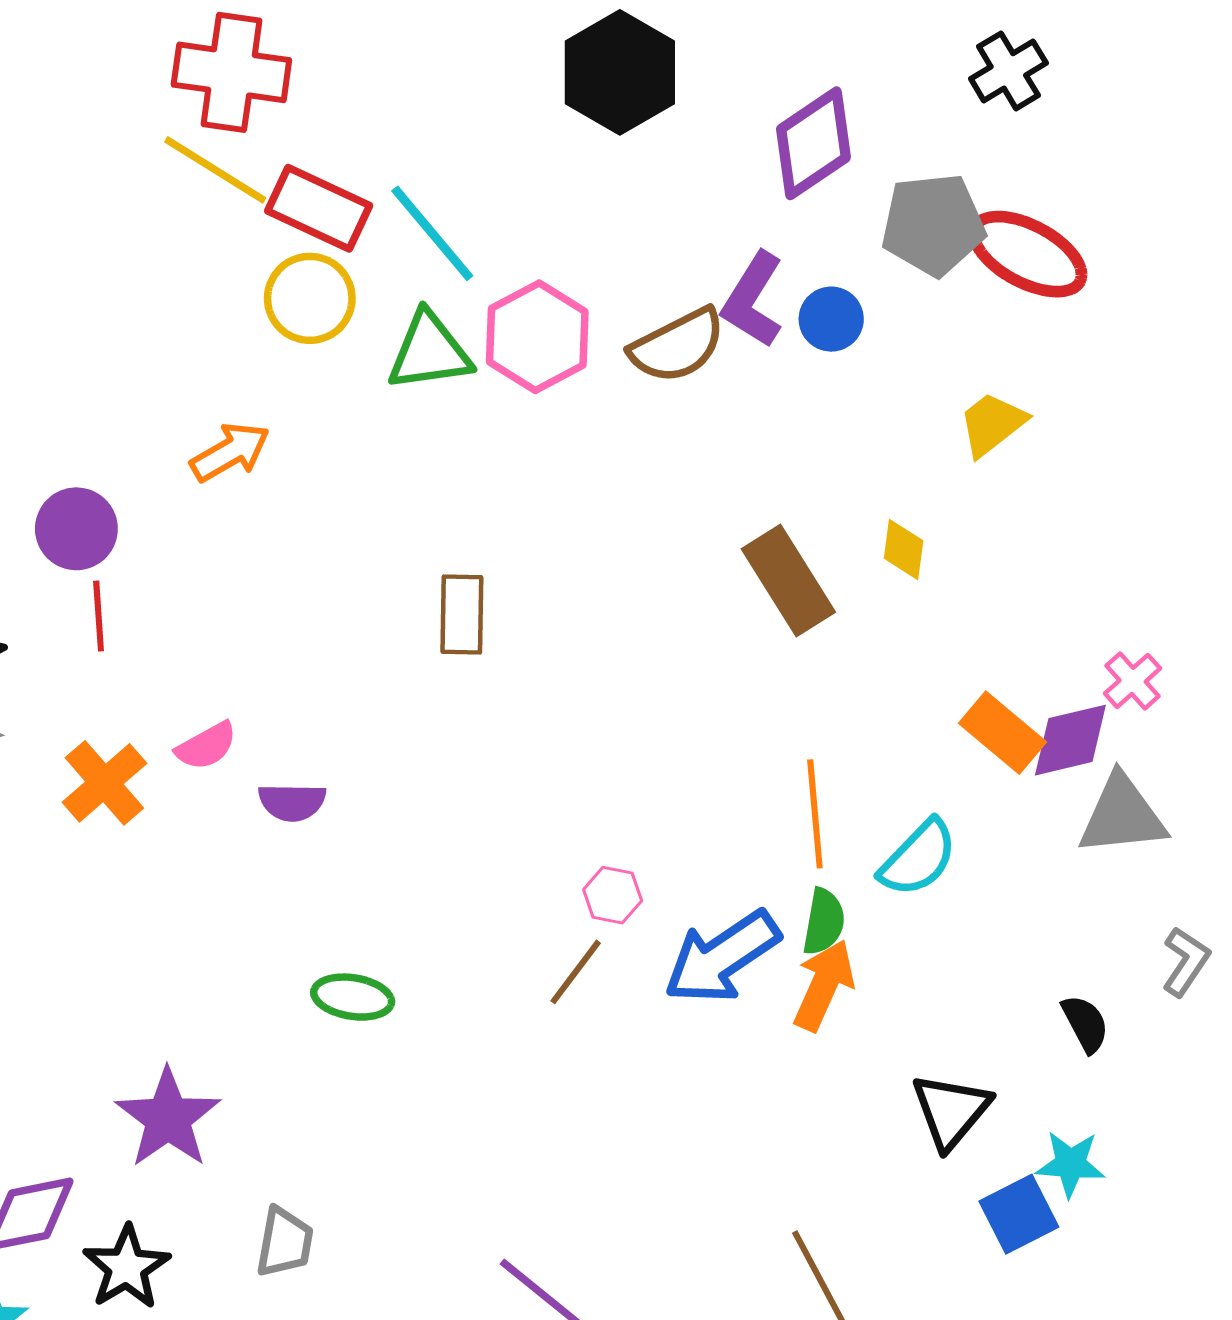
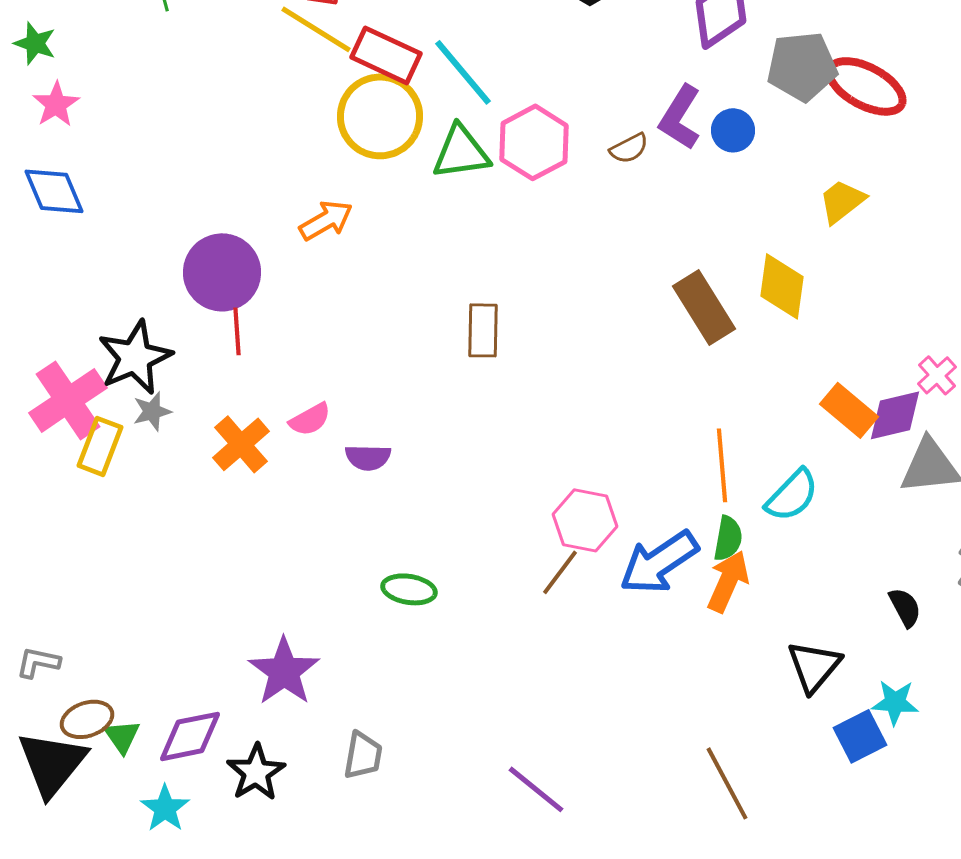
yellow circle: (310, 298) -> (380, 116), size x1.4
brown semicircle: (678, 346) -> (629, 148), size x0.6
purple circle: (76, 529) -> (222, 272), size x1.4
yellow diamond: (904, 549) -> (782, 286), size x1.6
pink hexagon: (613, 895) -> (585, 520), size x1.6

